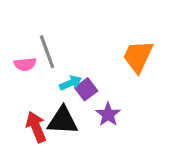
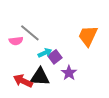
gray line: (47, 52) -> (30, 33), turned -30
red arrow: (36, 127) -> (23, 81), turned -42

